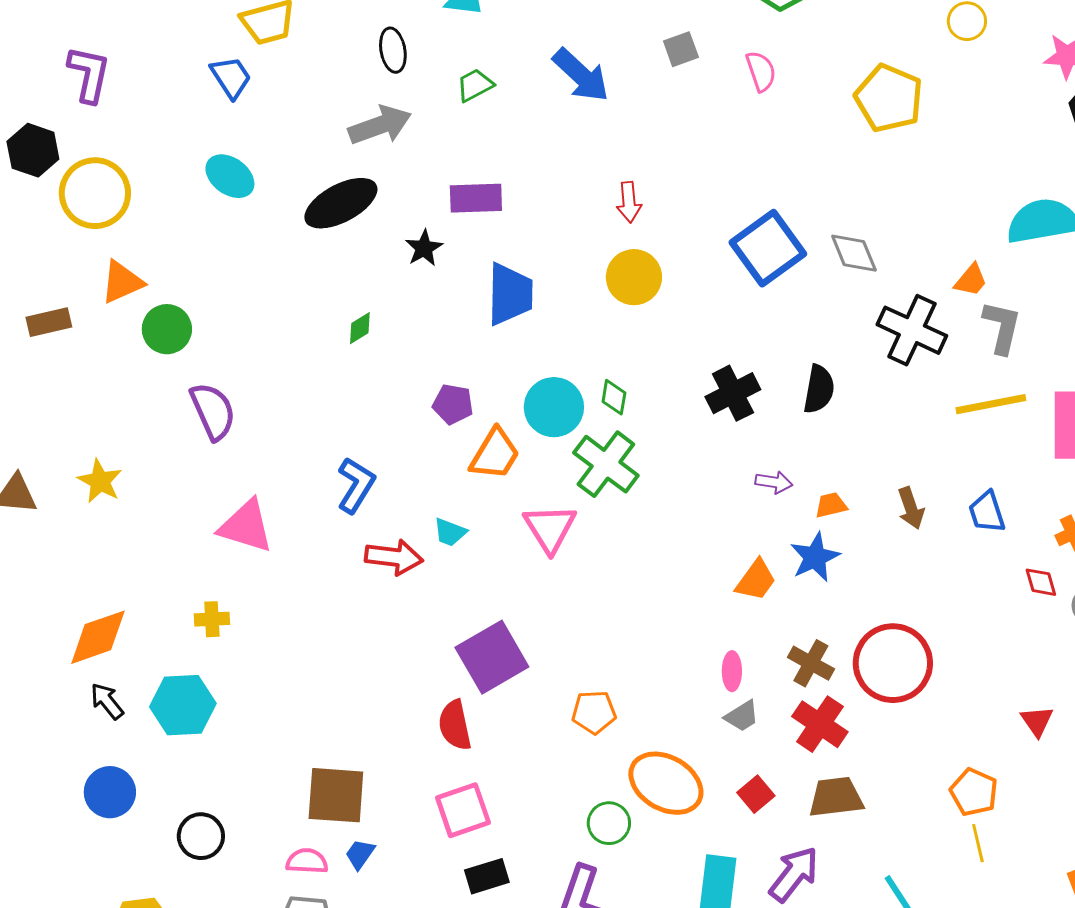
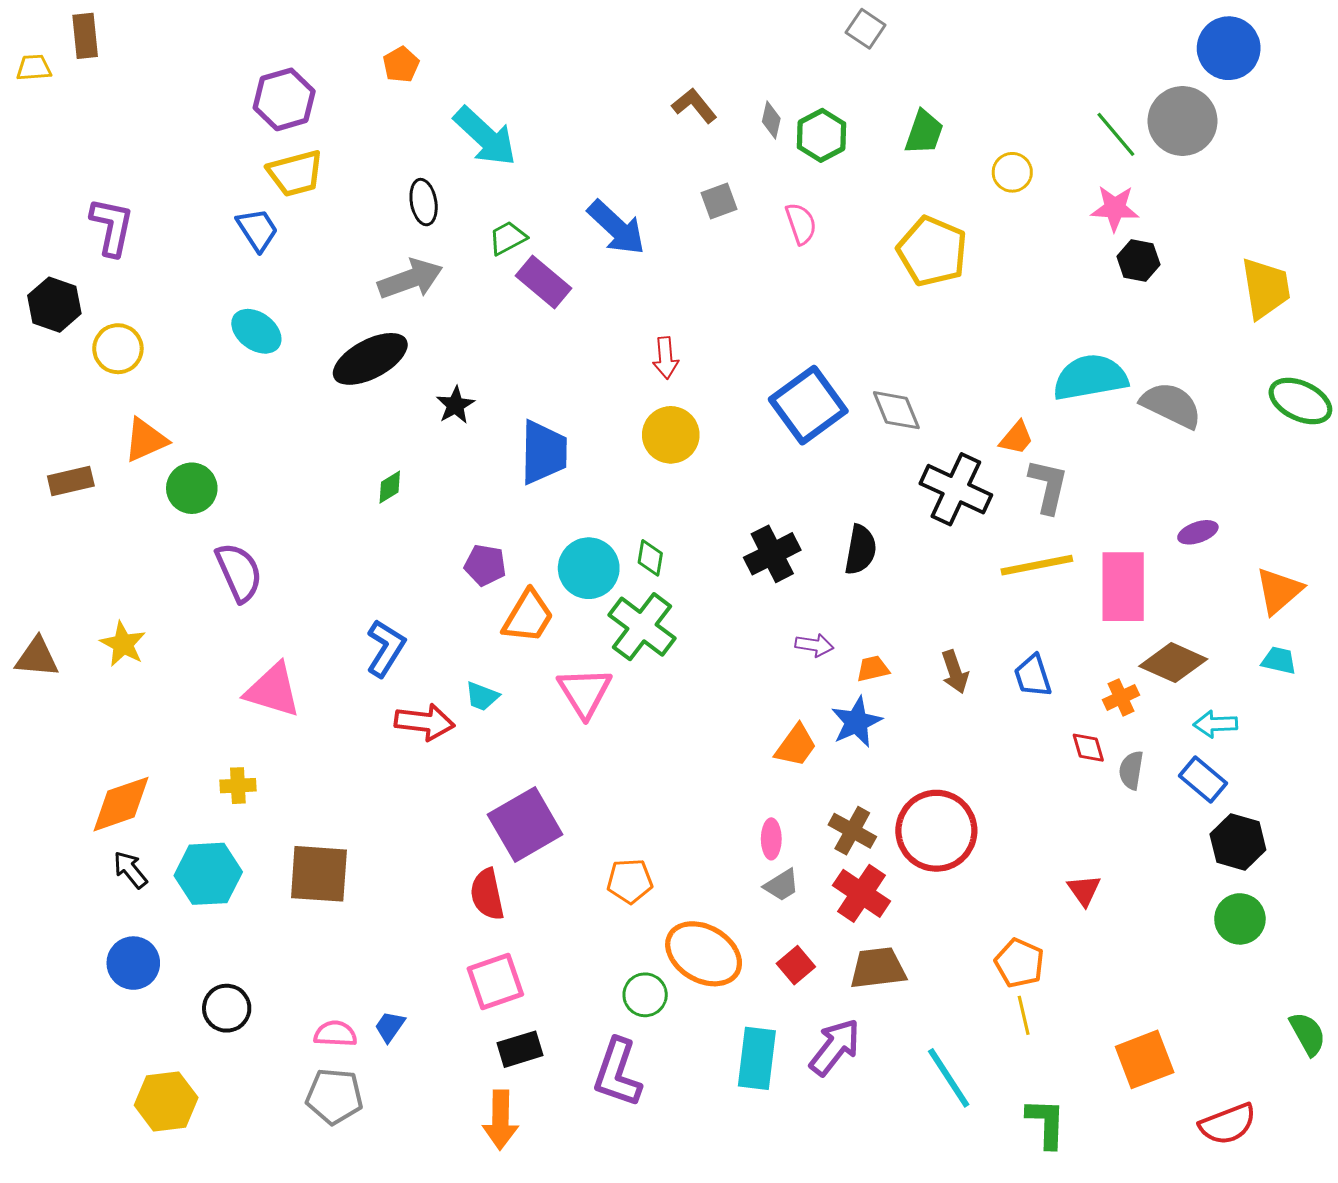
yellow circle: (95, 193) -> (118, 349), size x0.7
purple rectangle: (476, 198) -> (544, 282), moved, turned 42
brown square: (336, 795) -> (319, 874), moved

